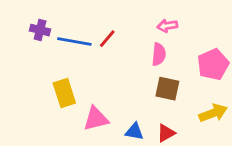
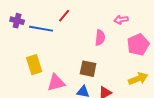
pink arrow: (167, 26) -> (121, 20), moved
red line: (107, 39) -> (64, 16), moved
brown square: (167, 89) -> (88, 69), moved

